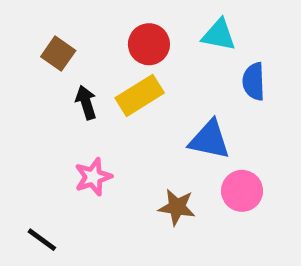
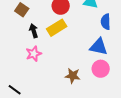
blue triangle: (209, 140) -> (99, 47), moved
pink star: (93, 177) -> (34, 54), moved

